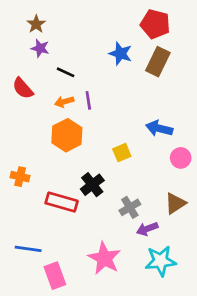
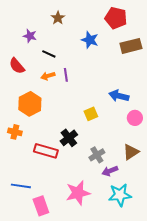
brown star: (36, 24) -> (58, 18), moved
brown rectangle: (158, 62) -> (131, 46), moved, turned 50
orange hexagon: (67, 135) -> (30, 104), moved
pink star: (104, 258) -> (78, 193), turned 30

